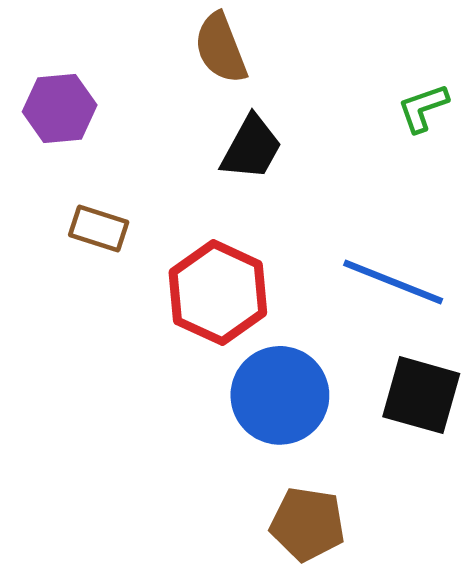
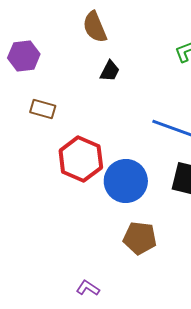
black trapezoid: (251, 148) -> (110, 71), size x0.7
red hexagon: (218, 293) -> (81, 159), moved

